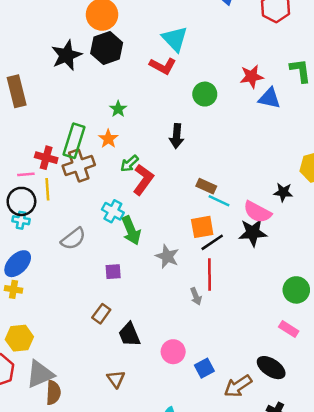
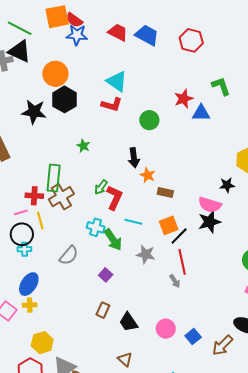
black star: (66, 55) -> (34, 112), turned -30
orange star: (108, 139) -> (148, 175), moved
cyan line: (219, 201) -> (133, 222), moved
purple square: (113, 272) -> (106, 275), turned -32

